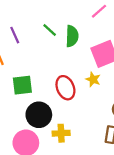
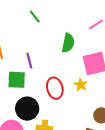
green line: (50, 30) -> (35, 16), moved
purple line: (15, 35) -> (29, 61), moved

